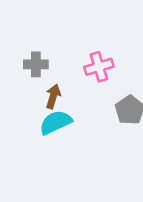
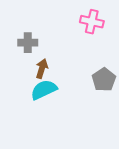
pink cross: (99, 67) -> (92, 22), moved, turned 30

